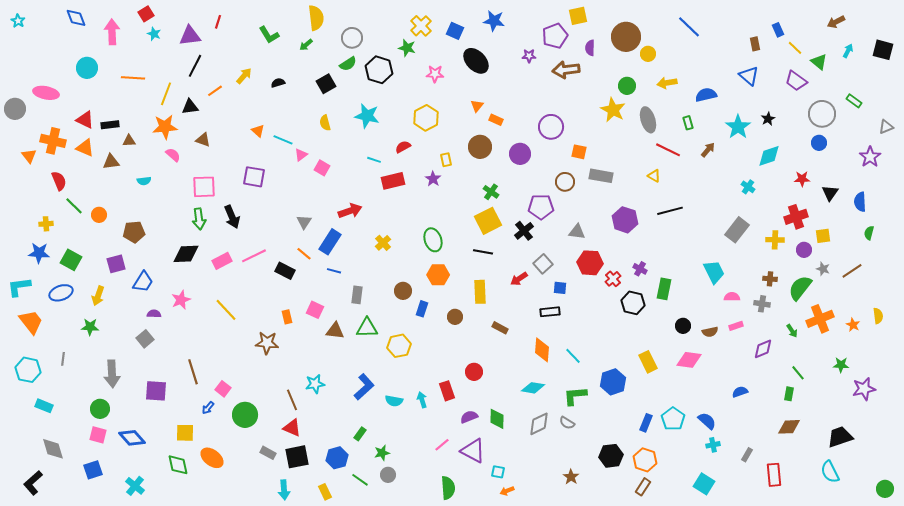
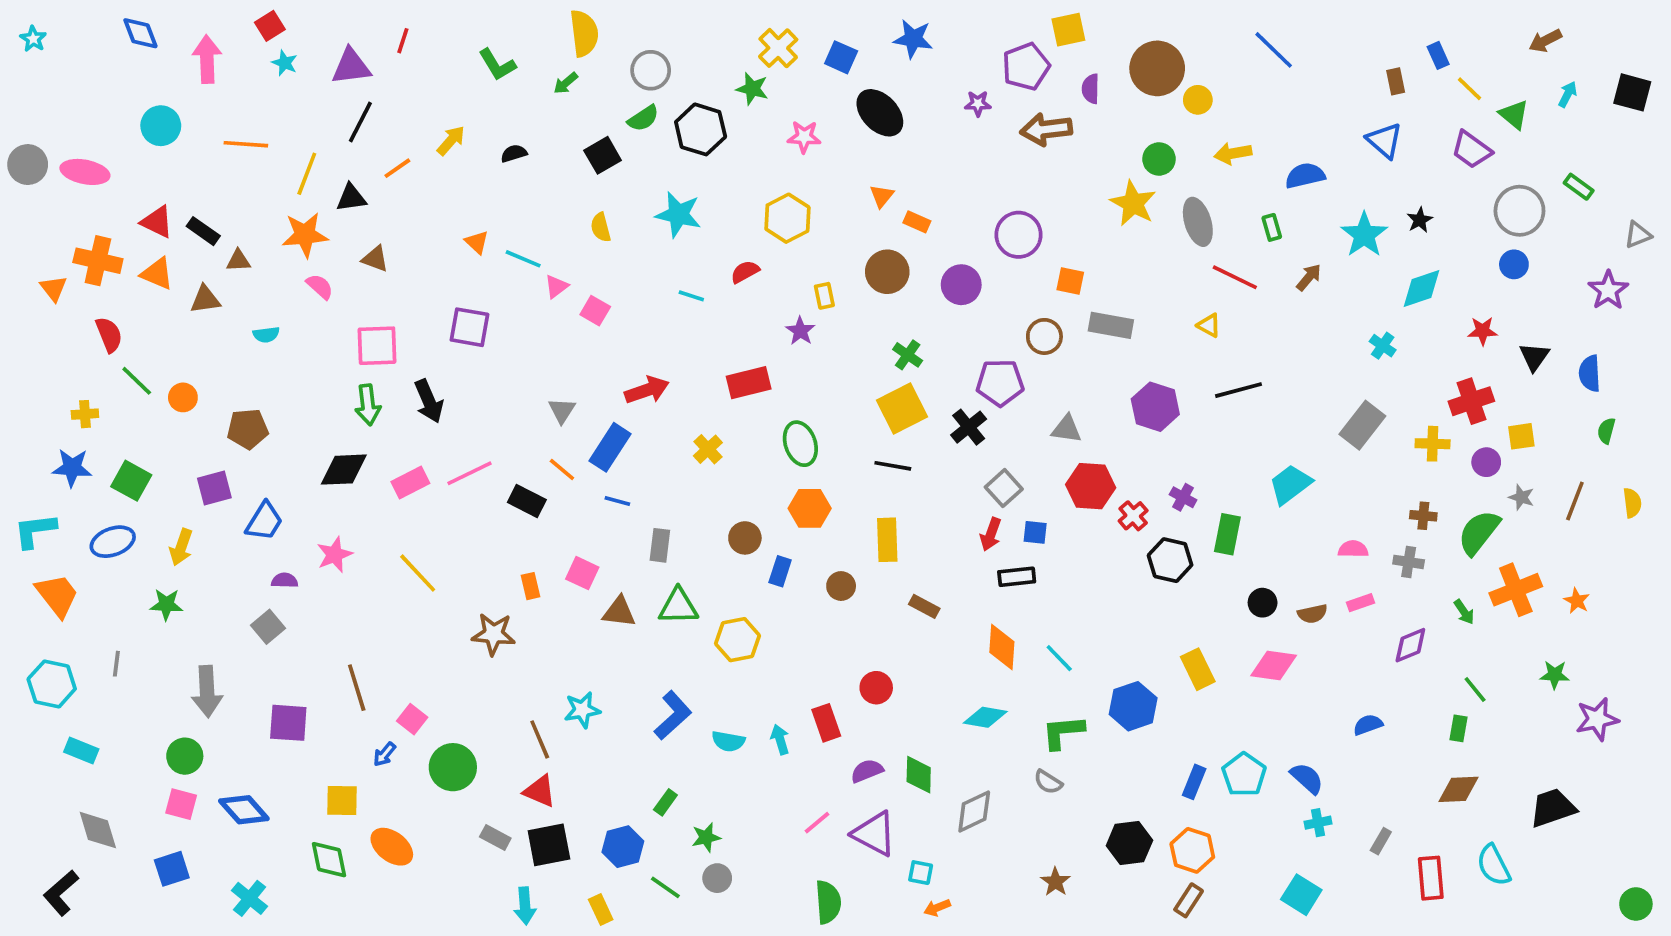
gray circle: (15, 109) -> (28, 165), moved
black rectangle: (110, 125) -> (203, 231), turned 42
red rectangle: (393, 181) -> (749, 383), moved
brown line: (852, 271) -> (1575, 501), turned -35
cyan trapezoid: (714, 272) -> (1290, 484), moved, turned -100
red arrow: (519, 279) -> (991, 534), moved, turned -36
yellow semicircle: (878, 316) -> (1632, 503), moved
gray diamond: (539, 424) -> (974, 812), moved
cyan semicircle: (830, 472) -> (1494, 865), moved

